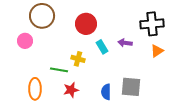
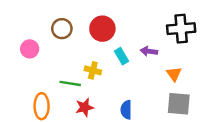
brown circle: (42, 16) -> (62, 29), moved, size x0.7
orange triangle: (157, 51) -> (174, 74), moved, turned -32
gray square: (131, 87) -> (179, 104), moved

